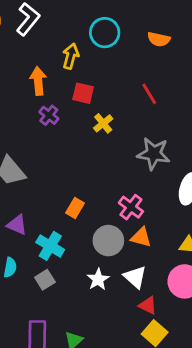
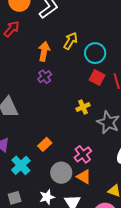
cyan circle: (105, 33) -> (95, 53), moved
red square: (83, 93) -> (97, 78), moved
yellow cross: (103, 123) -> (83, 107), moved
gray square: (45, 280) -> (15, 198), moved

